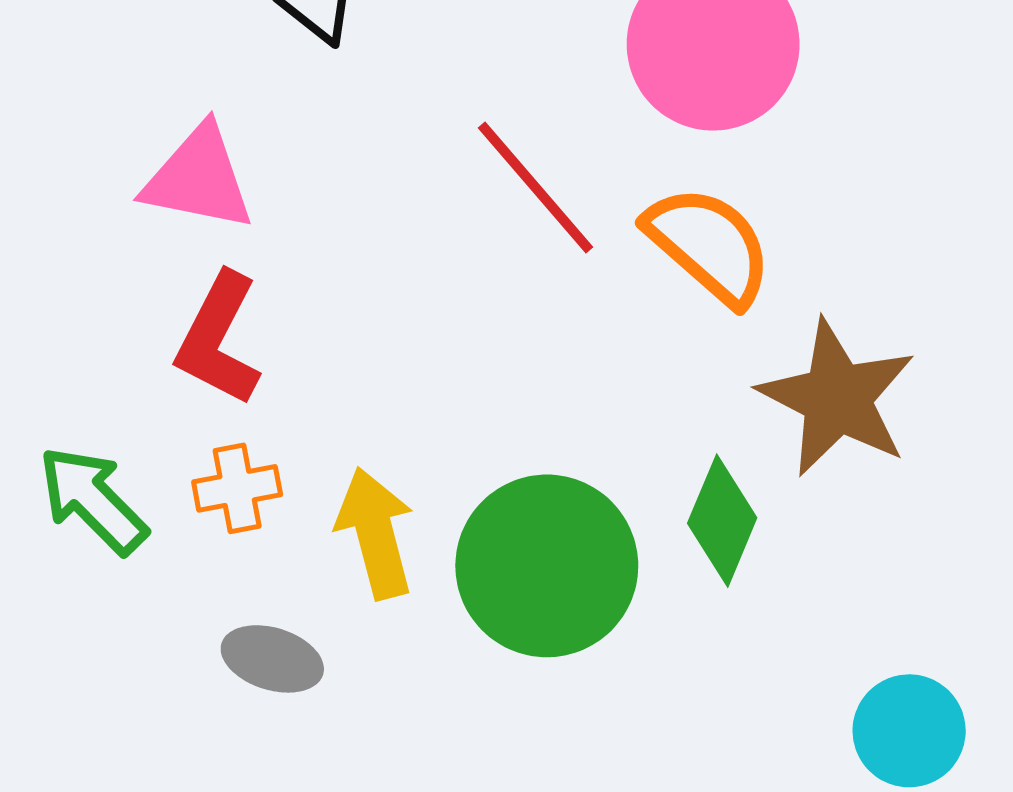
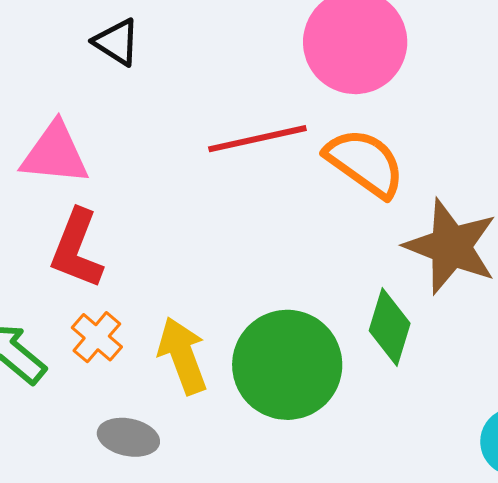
red line: (536, 187) -> (257, 139), turned -56
orange cross: (237, 488) -> (97, 337), turned -33

